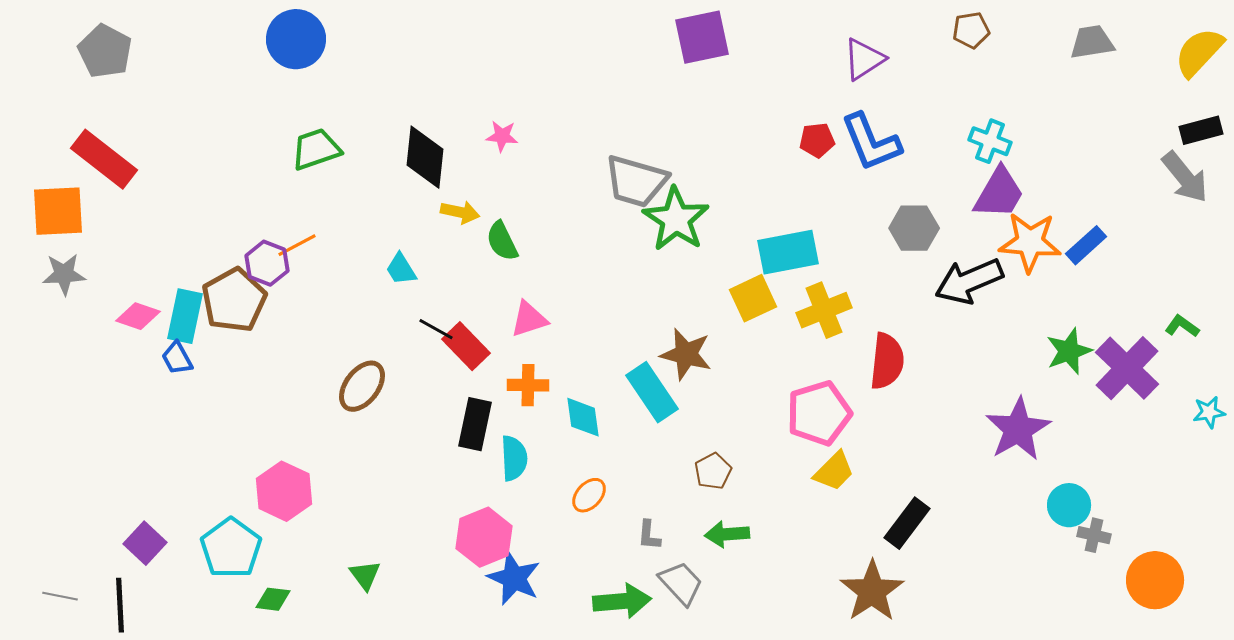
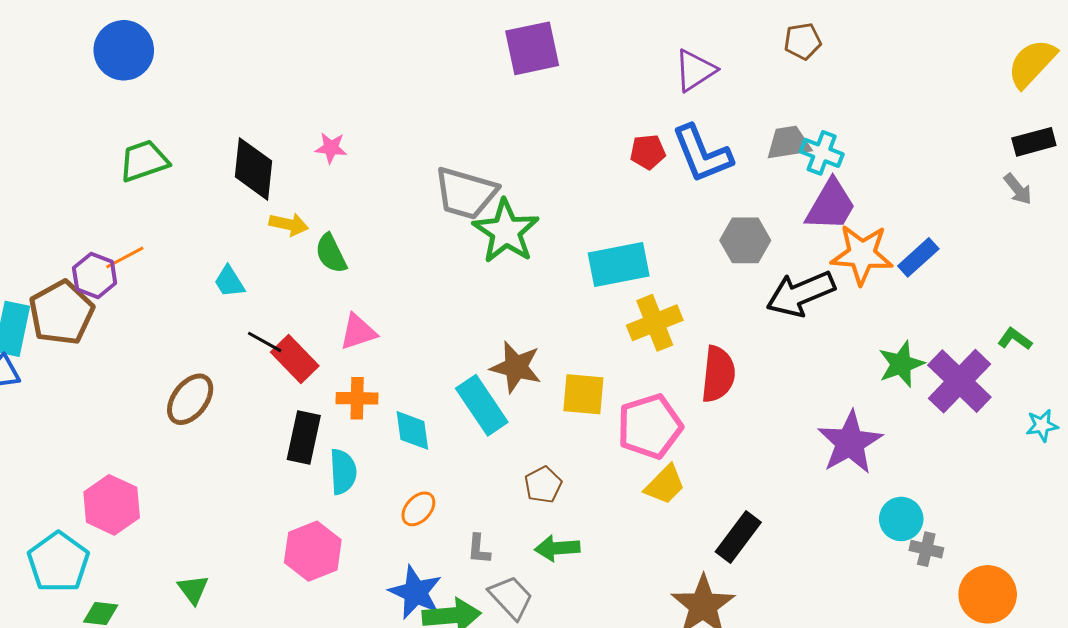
gray trapezoid: (1092, 42) -> (789, 143), moved
gray arrow: (1185, 177) -> (1018, 189), size x0.6
yellow square: (753, 298) -> (583, 394), moved, turned 30
blue star: (514, 578) -> (415, 592), moved

